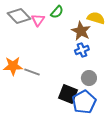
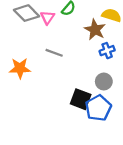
blue cross: (82, 50) -> (107, 51), moved
gray line: (32, 72) -> (54, 53), moved

